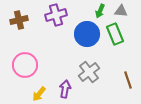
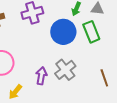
purple arrow: (65, 89) -> (41, 76), moved

